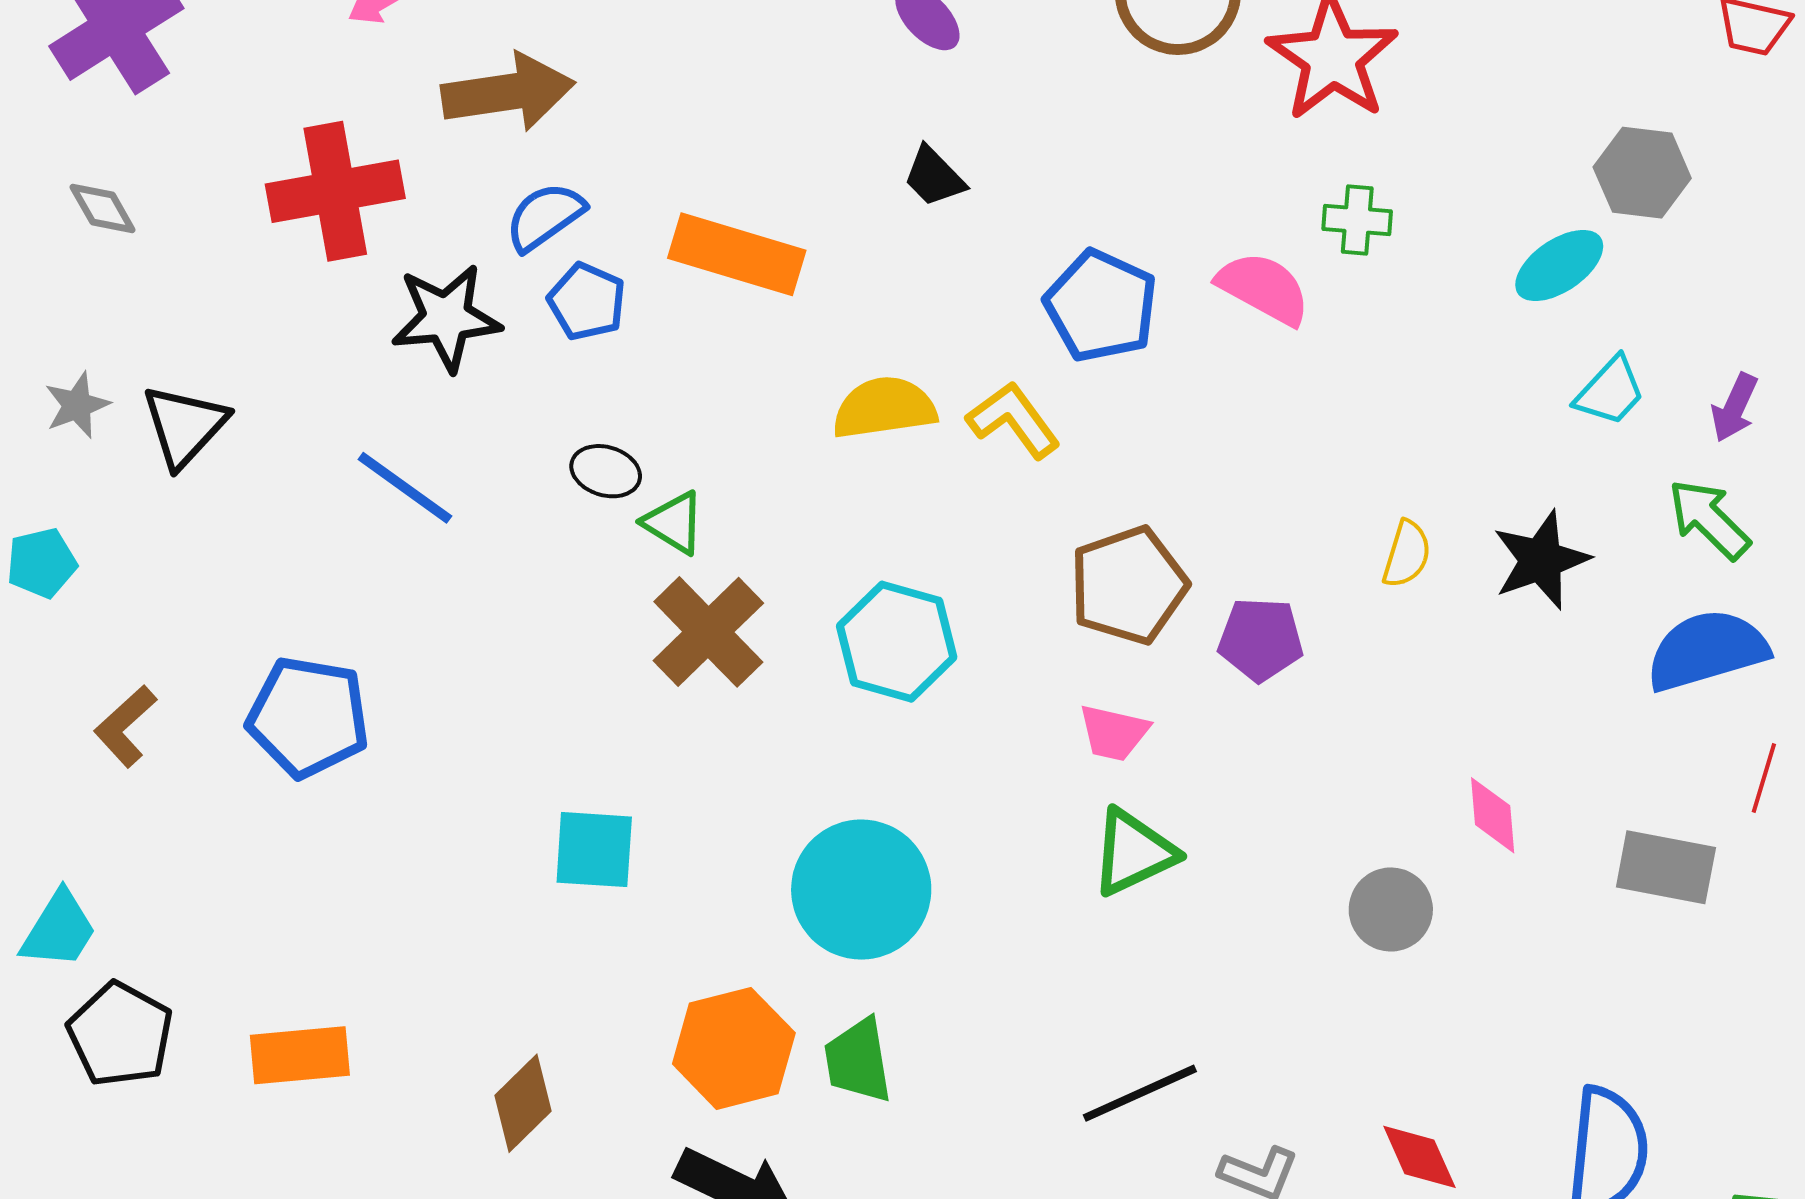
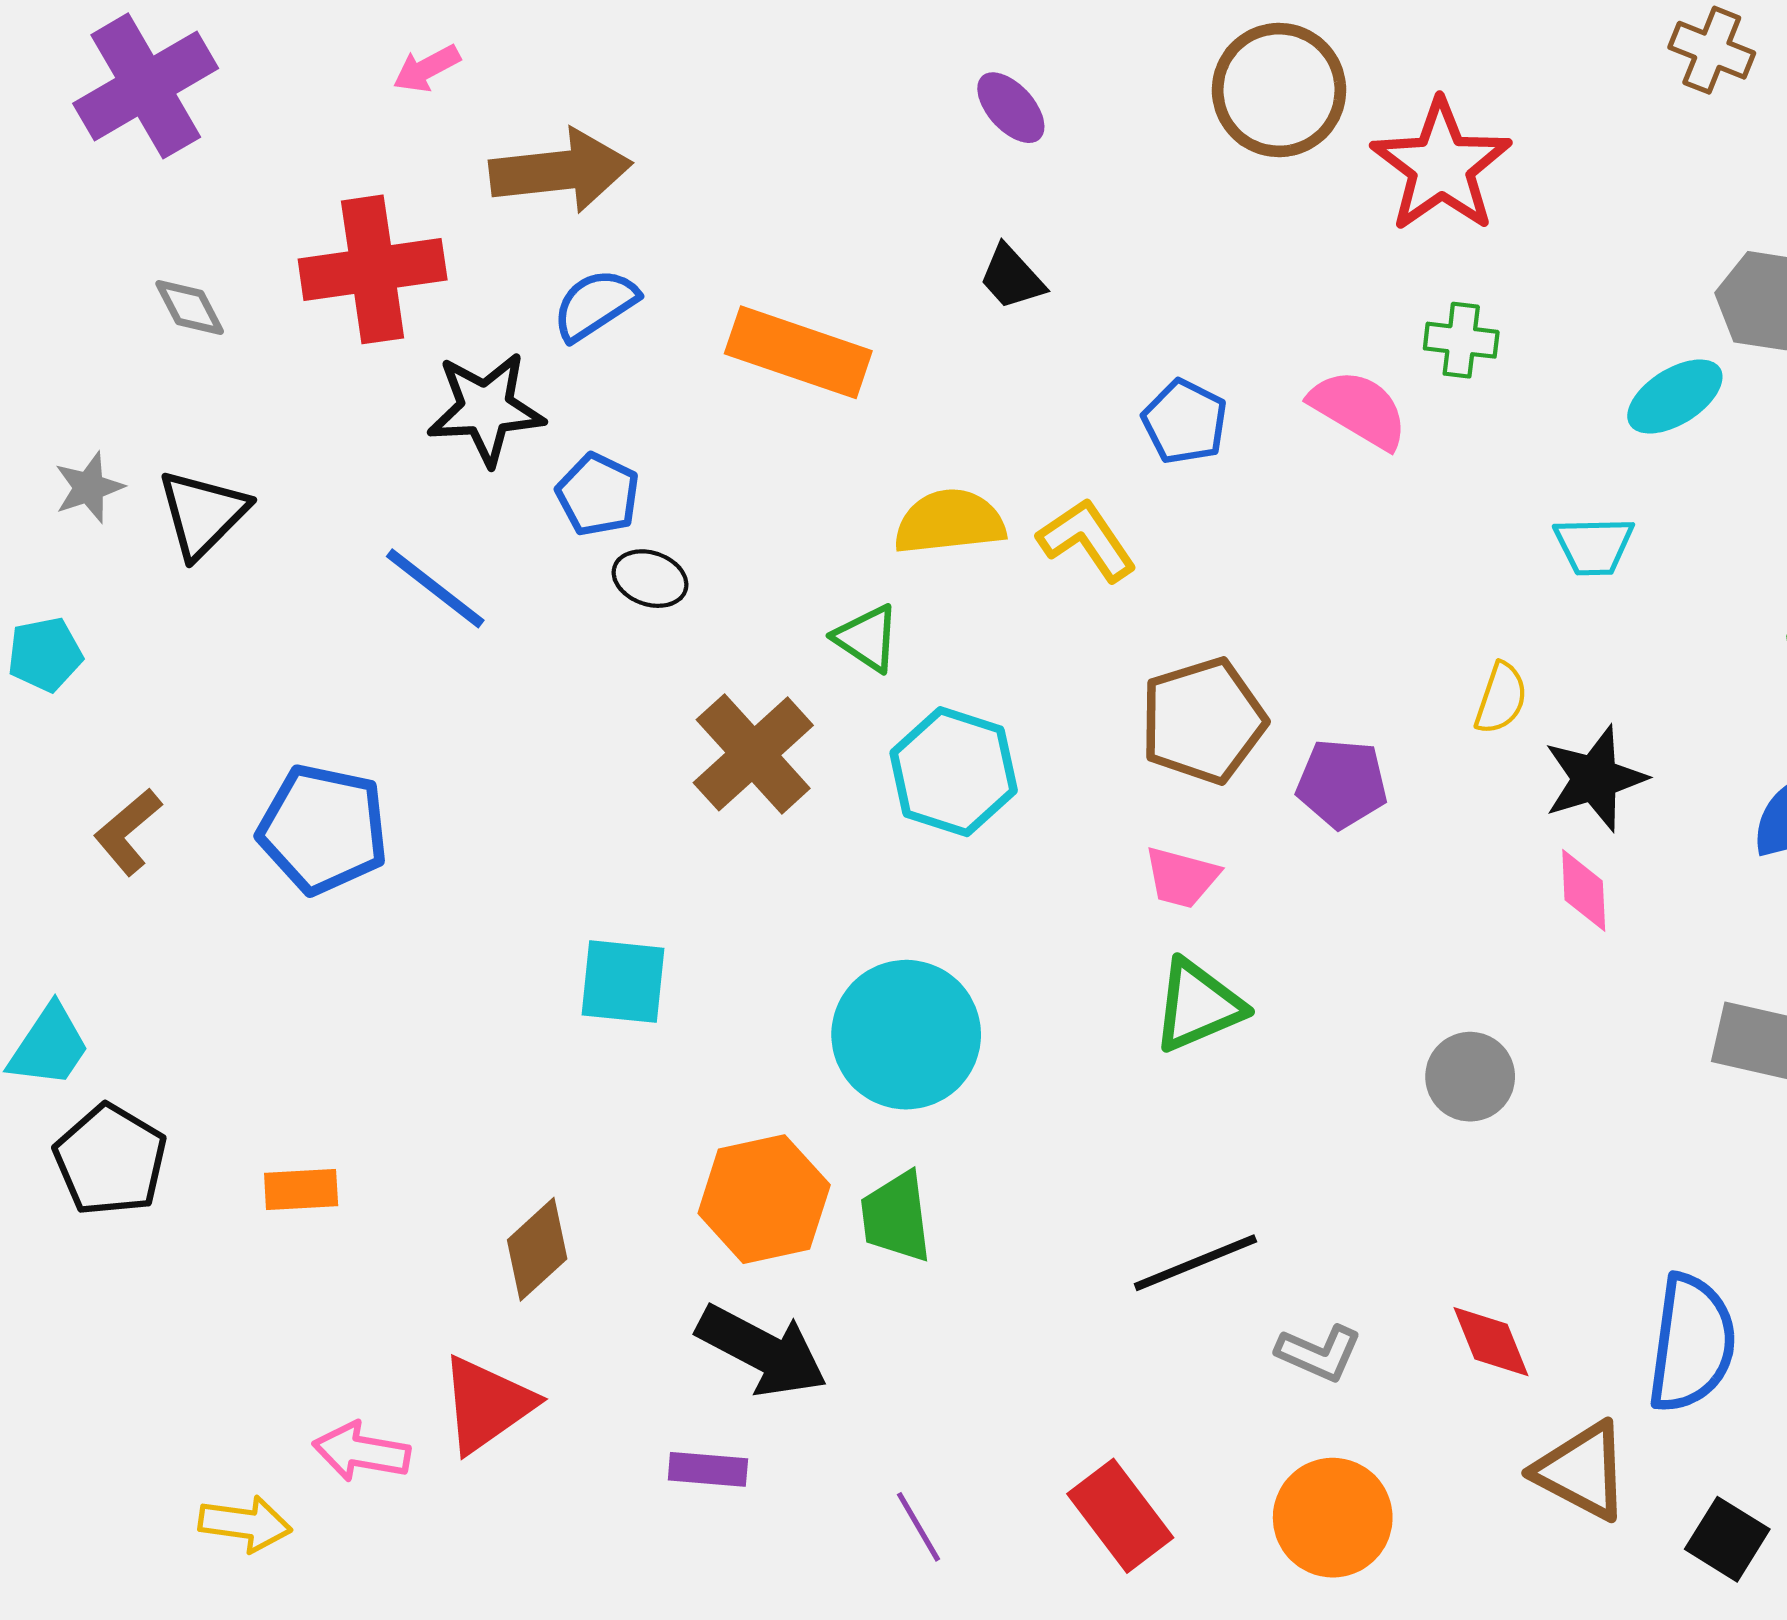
gray diamond: (103, 209) -> (190, 307), moved
blue pentagon: (587, 302) -> (598, 495), moved
blue pentagon: (1101, 306) -> (1185, 422), size x0.7
cyan trapezoid: (1610, 391) -> (1594, 546), moved, turned 44
green triangle: (674, 523) -> (867, 638), moved
black star: (1541, 560) -> (1595, 779), moved
pink diamond: (1493, 815) -> (1584, 890), moved
orange rectangle: (300, 1055) -> (301, 1189), size x0.7

